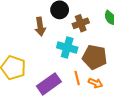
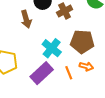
cyan cross: (67, 47) -> (52, 48), moved, turned 30
orange line: (77, 78) -> (69, 73), moved

